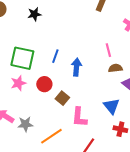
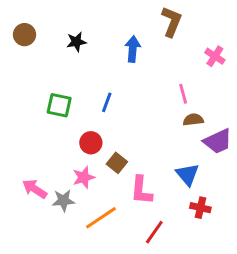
green square: (22, 58) -> (59, 105), size x0.7
blue arrow: (76, 67) -> (133, 49), moved
pink star: (18, 83) -> (84, 177), moved

